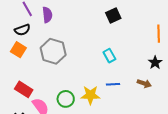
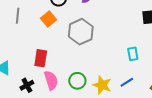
blue line: (113, 84) -> (127, 82), turned -48
red rectangle: (24, 89) -> (41, 58), turned 48

